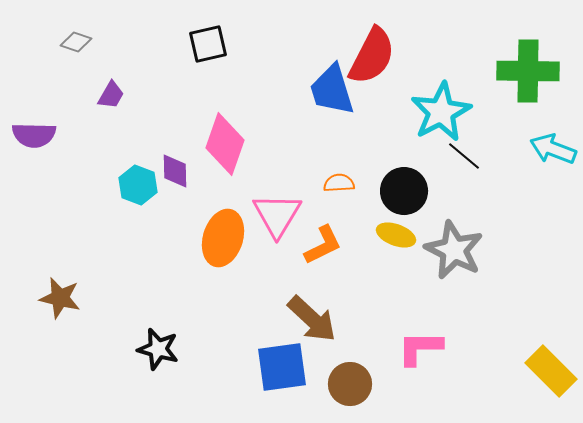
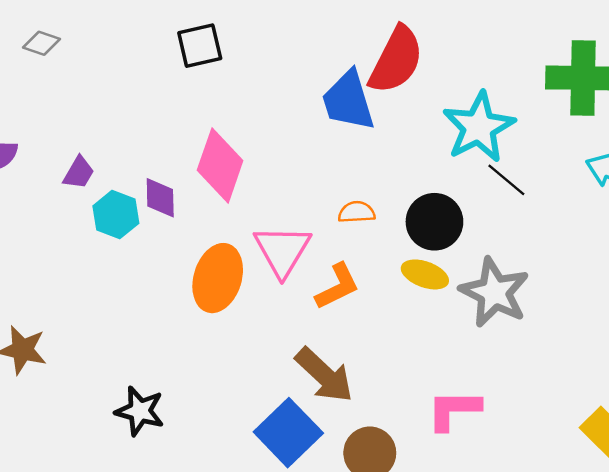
purple trapezoid: (111, 95) -> (79, 173), moved
blue square: (282, 367) -> (288, 433), turned -36

